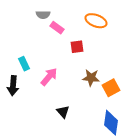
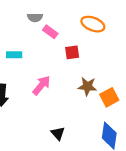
cyan rectangle: (24, 64) -> (14, 55), moved, turned -64
black triangle: (63, 112) -> (58, 133), moved

